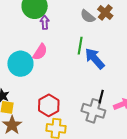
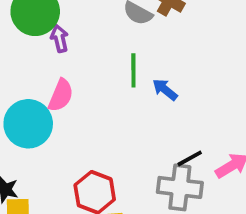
blue arrow: (95, 59) -> (165, 90), size x0.6
black line: (101, 97) -> (190, 158), turned 56

